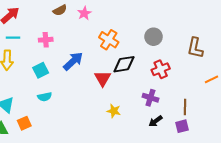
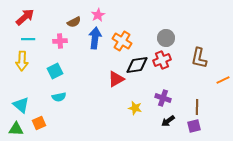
brown semicircle: (60, 10) -> (74, 22), moved
brown L-shape: (195, 48) -> (199, 58), moved
blue arrow: (73, 61) -> (95, 38), moved, turned -40
red cross: (161, 69) -> (162, 60), moved
red triangle: (103, 78) -> (116, 79), turned 30
yellow star: (114, 111) -> (135, 108), moved

